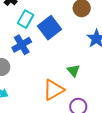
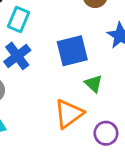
blue square: (49, 28) -> (72, 51), moved, turned 30

